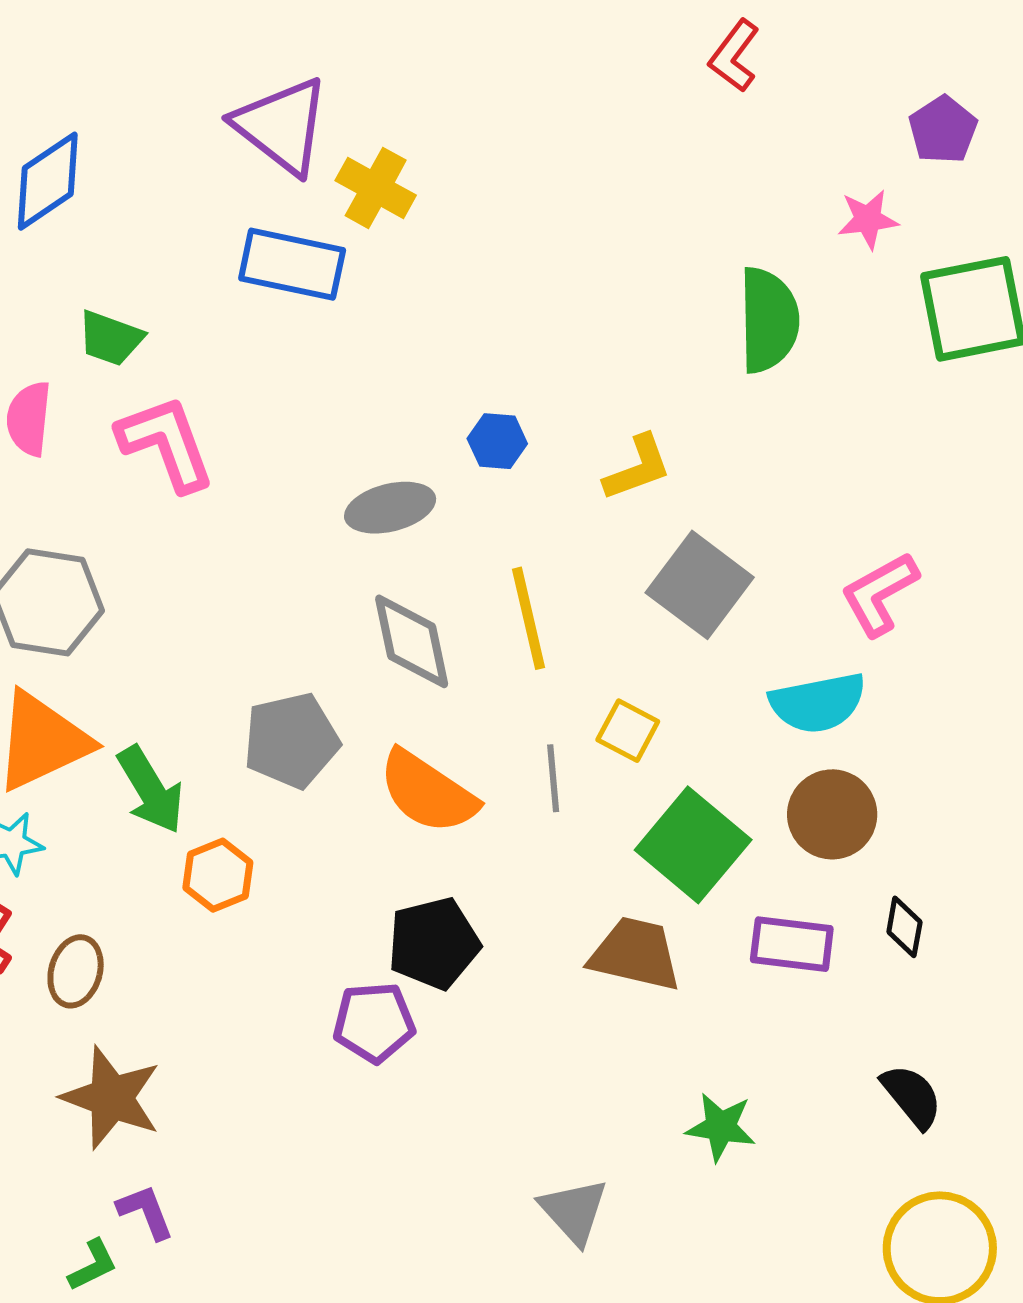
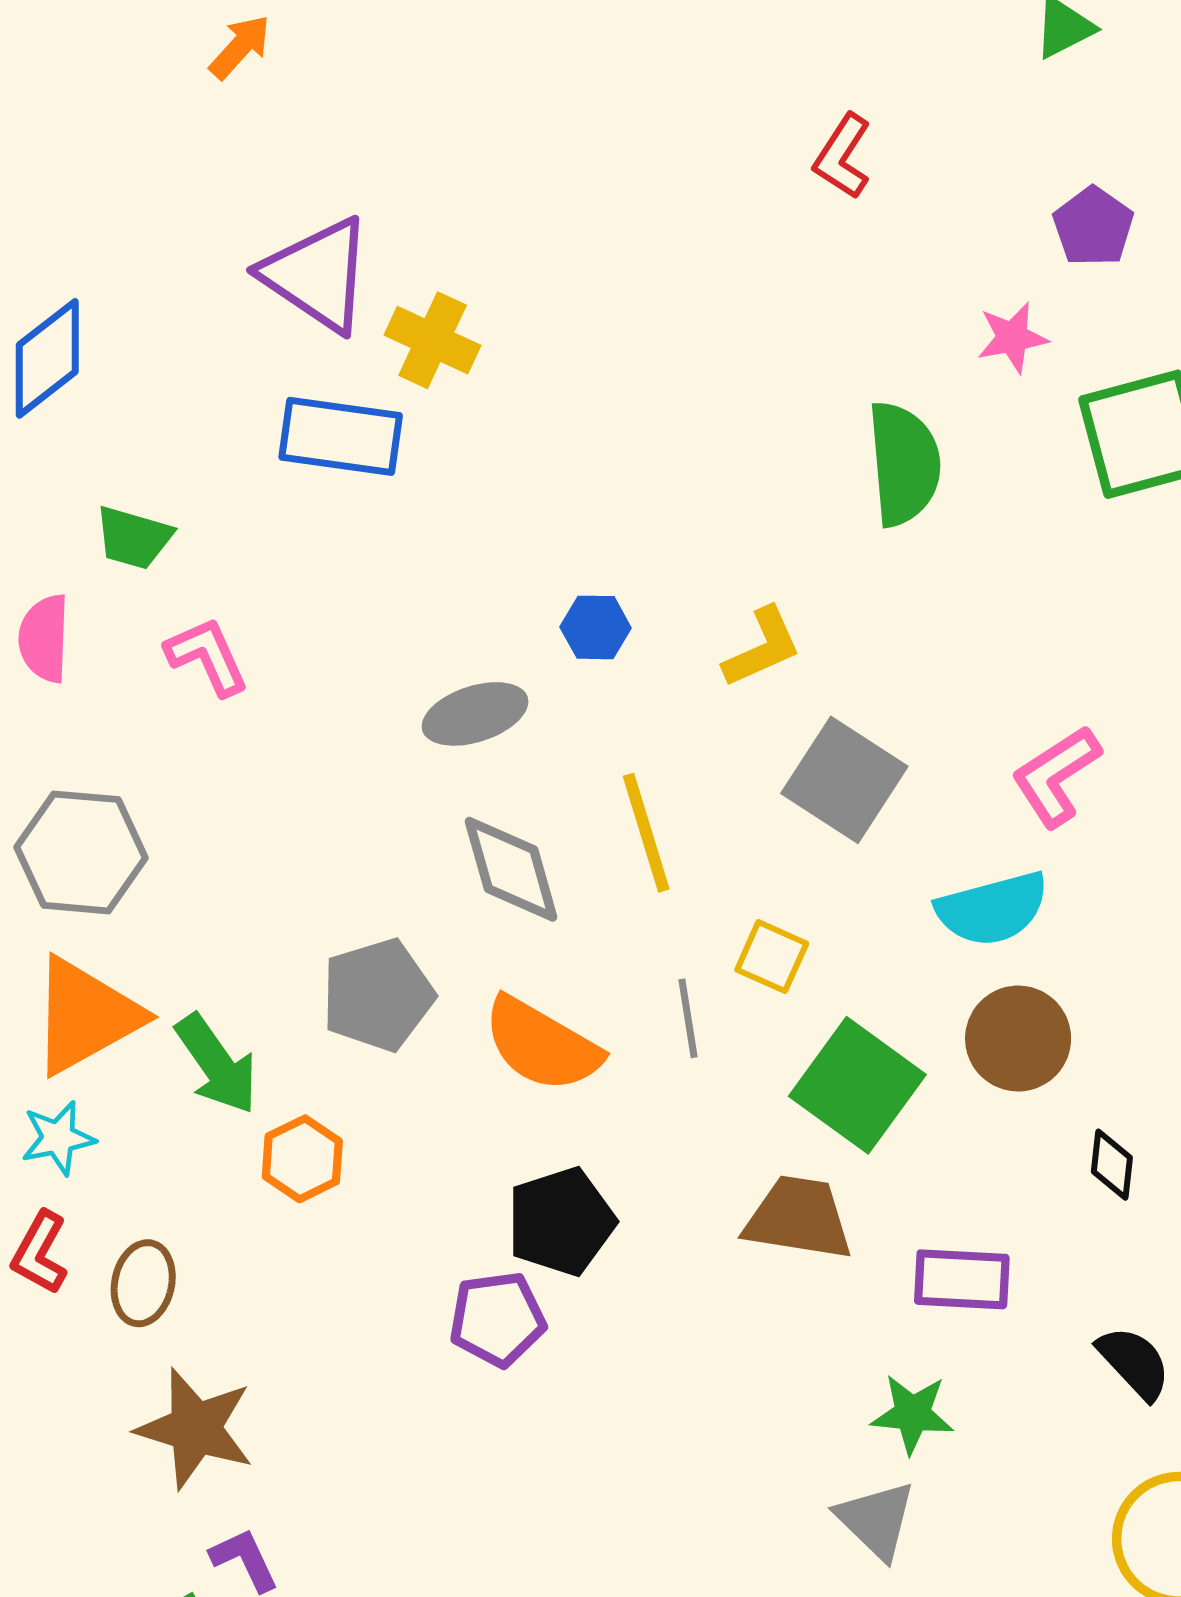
pink L-shape: (166, 443) -> (207, 656), size x0.7
purple rectangle: (792, 944) -> (962, 1279), moved
gray triangle: (574, 1211) -> (876, 1520), moved

